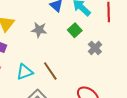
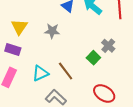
green square: (75, 30) -> (93, 58), moved

